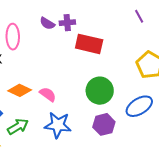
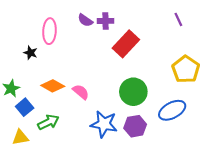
red rectangle: (89, 44) -> (126, 44), turned -64
blue star: (58, 125) -> (104, 124), moved

